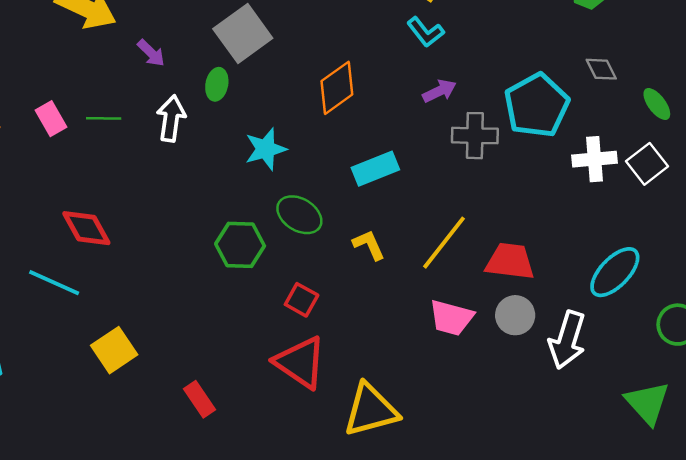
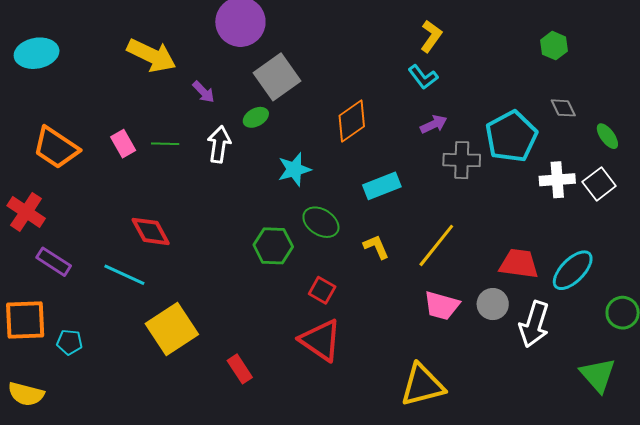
green ellipse: (217, 84) -> (256, 117), turned 50
red trapezoid: (510, 261) -> (519, 264), moved
yellow square: (114, 350) -> (172, 329), size x1.4
yellow triangle: (371, 410) -> (422, 385), moved

